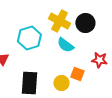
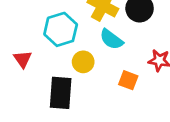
yellow circle: (61, 83) -> (83, 62), moved

